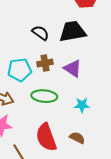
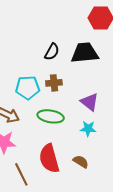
black semicircle: (40, 33) -> (52, 52), turned 78
purple triangle: (73, 68) -> (90, 102), moved

